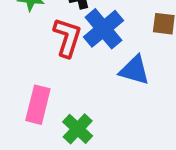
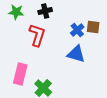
blue cross: (103, 29) -> (77, 30), moved, size x0.6

